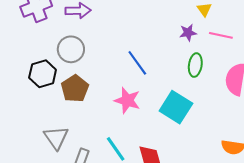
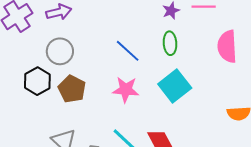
green ellipse: (195, 65) -> (170, 43), moved
cyan square: (176, 107) -> (175, 86), turned 32

